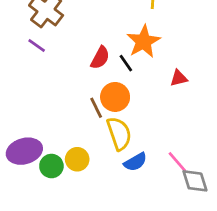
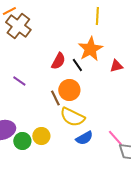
purple line: (37, 46) -> (19, 81), moved
red triangle: (179, 78) -> (116, 66), moved
yellow semicircle: (119, 134) -> (72, 117), turned 135

